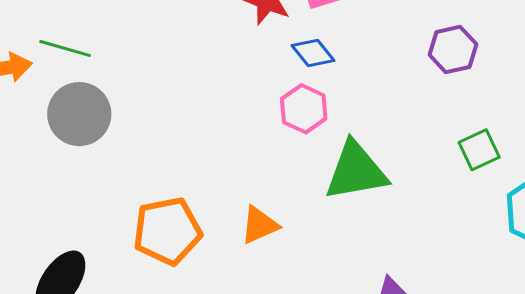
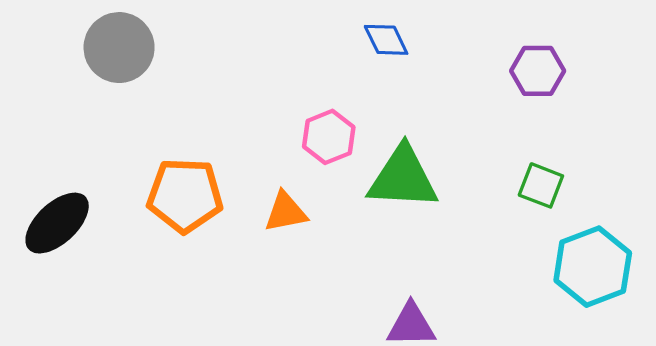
pink hexagon: (304, 109) -> (329, 137), moved
green square: (479, 150) -> (541, 185), turned 33

